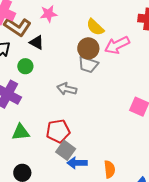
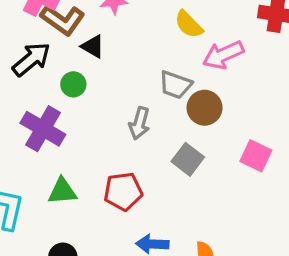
brown circle: (88, 48) -> (205, 108), moved
gray arrow: (67, 89) -> (139, 123), turned -90
gray square: (66, 150) -> (188, 159), moved

